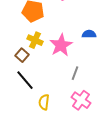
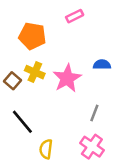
brown square: (22, 55) -> (12, 81), moved
gray line: (75, 73) -> (94, 113), moved

